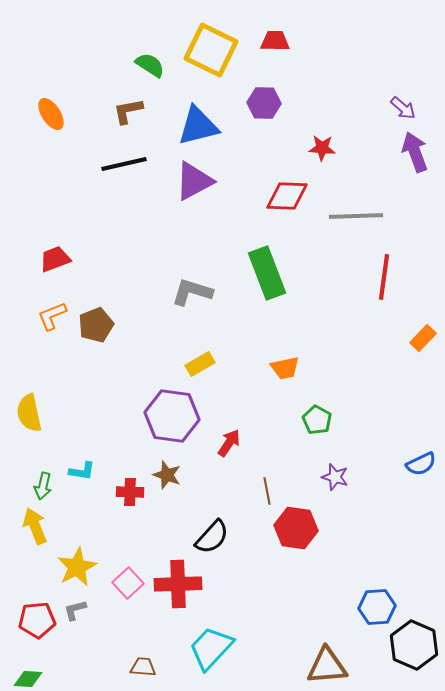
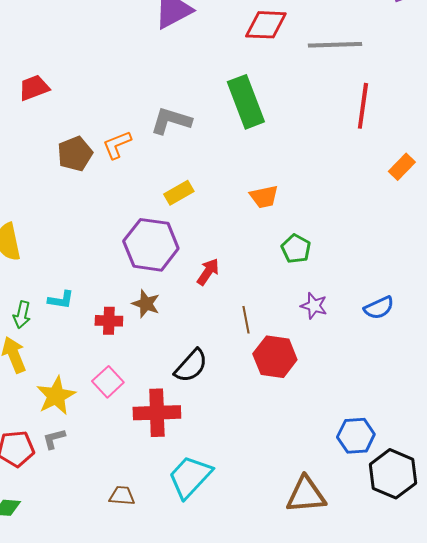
orange L-shape: (52, 316) -> (117, 145), moved
blue semicircle: (421, 464) -> (379, 308), moved
pink square: (128, 583) -> (108, 382), moved

